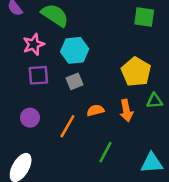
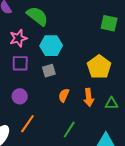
green triangle: (155, 101) -> (111, 103), moved
orange semicircle: (95, 110) -> (64, 95), turned -56
purple circle: (30, 118) -> (20, 96), moved
orange line: (67, 126) -> (27, 124), moved

